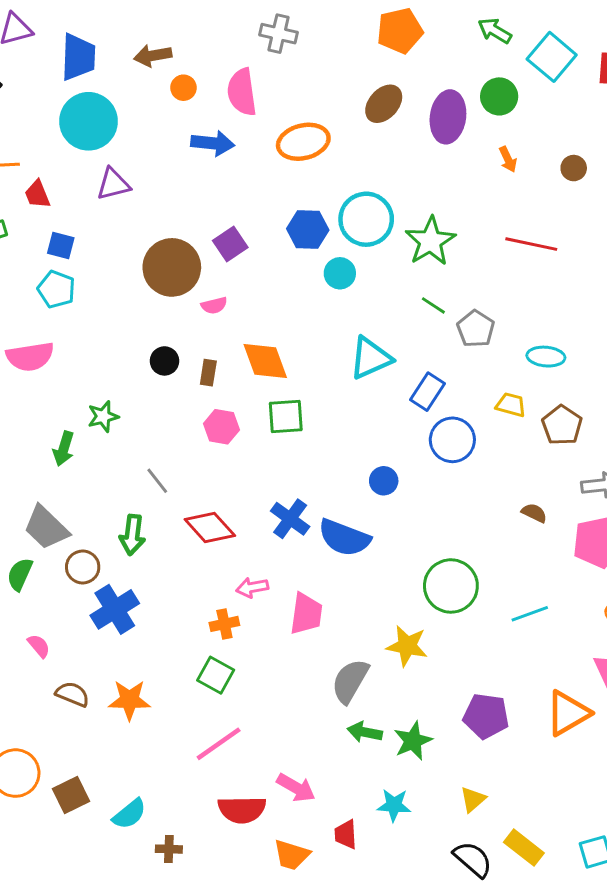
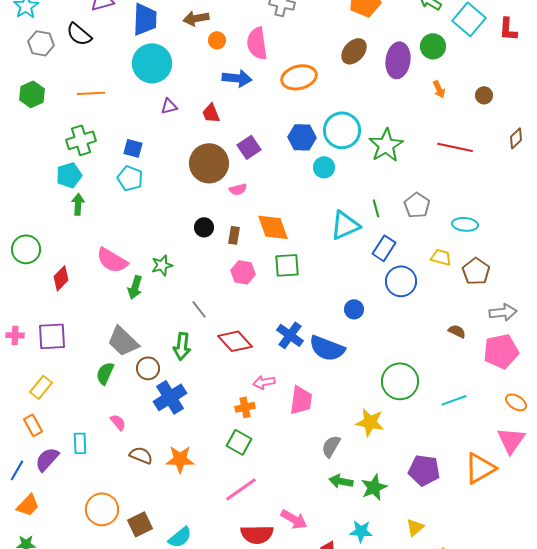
purple triangle: (113, 184) -> (169, 106), size x0.7
red trapezoid: (37, 194) -> (211, 113), moved
green line: (433, 305) -> (376, 208), moved, turned 42
pink semicircle: (30, 357) -> (112, 260), moved, turned 40
gray semicircle: (350, 681) -> (331, 446), size x0.7

